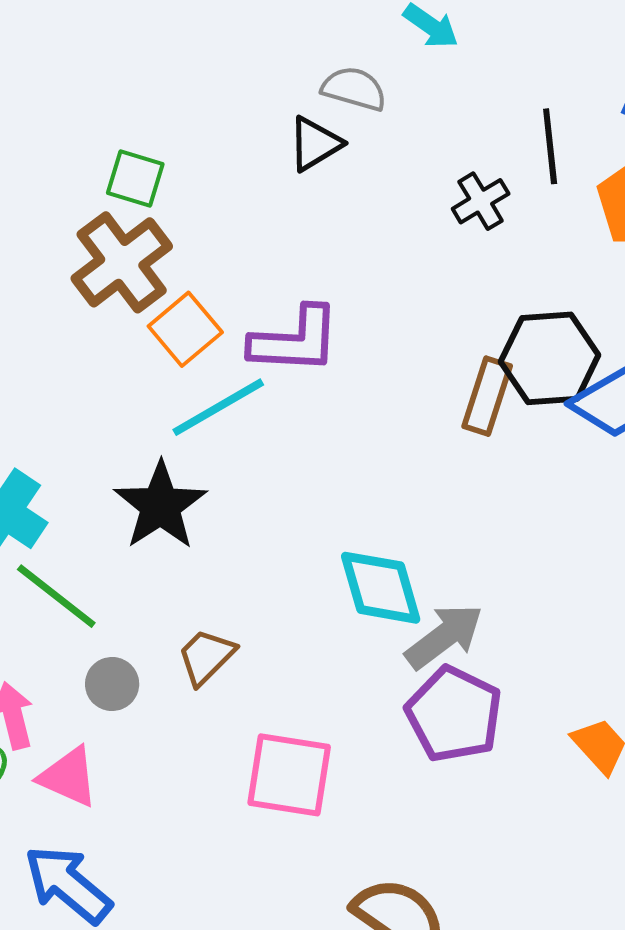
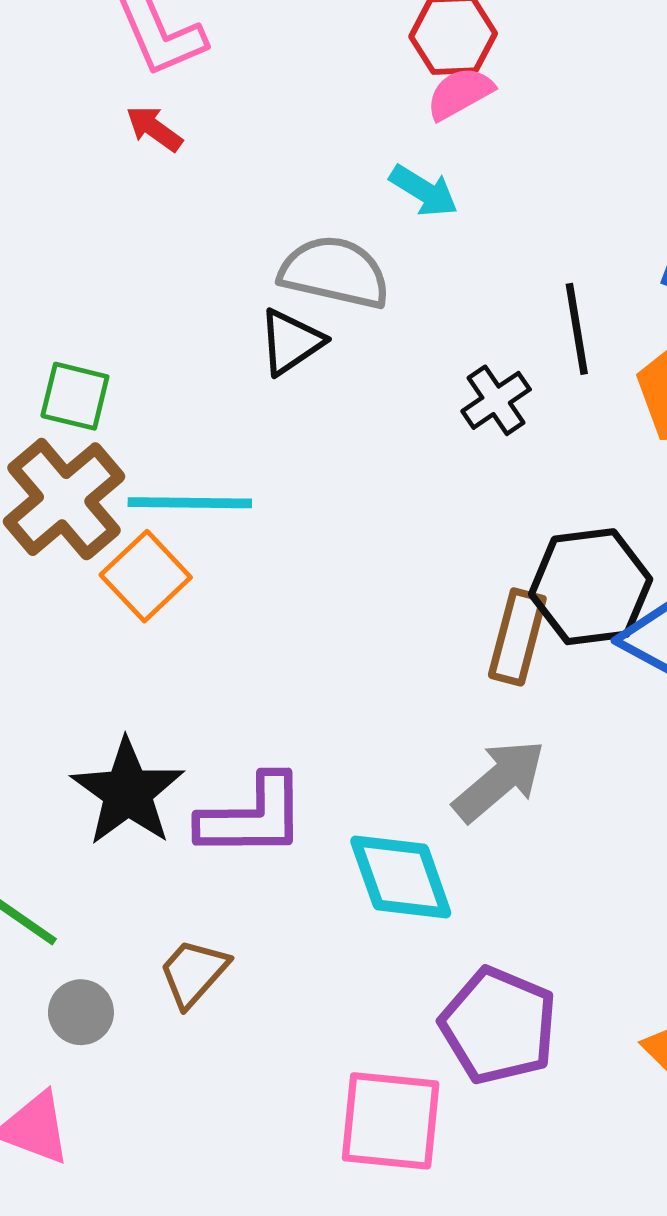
gray semicircle: (354, 89) -> (335, 272), size x1.4
purple L-shape: (295, 340) -> (252, 817), moved
cyan line: (218, 407) -> (190, 503), moved, turned 34
gray arrow: (444, 636) -> (499, 781), moved
pink square: (289, 775) -> (391, 1121), moved

